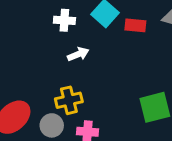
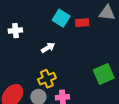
white cross: (64, 20) -> (15, 31), moved

